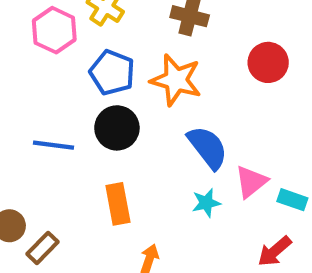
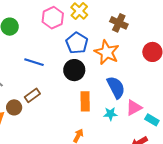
blue line: (54, 145) -> (34, 62), moved
orange rectangle: (118, 204) -> (85, 101), moved
brown rectangle: (42, 248) -> (32, 95), moved

